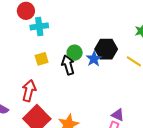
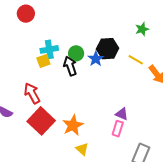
cyan cross: (39, 26) -> (49, 49), moved
red arrow: (29, 91) -> (32, 93), turned -40

